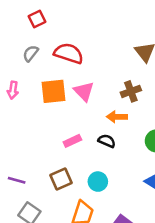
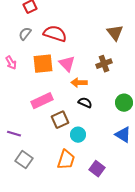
pink arrow: (13, 90) -> (11, 63), turned -40
orange arrow: (117, 117) -> (79, 83), moved
pink rectangle: (72, 141) -> (42, 101), moved, size x1.5
brown square: (61, 179) -> (60, 120), moved

